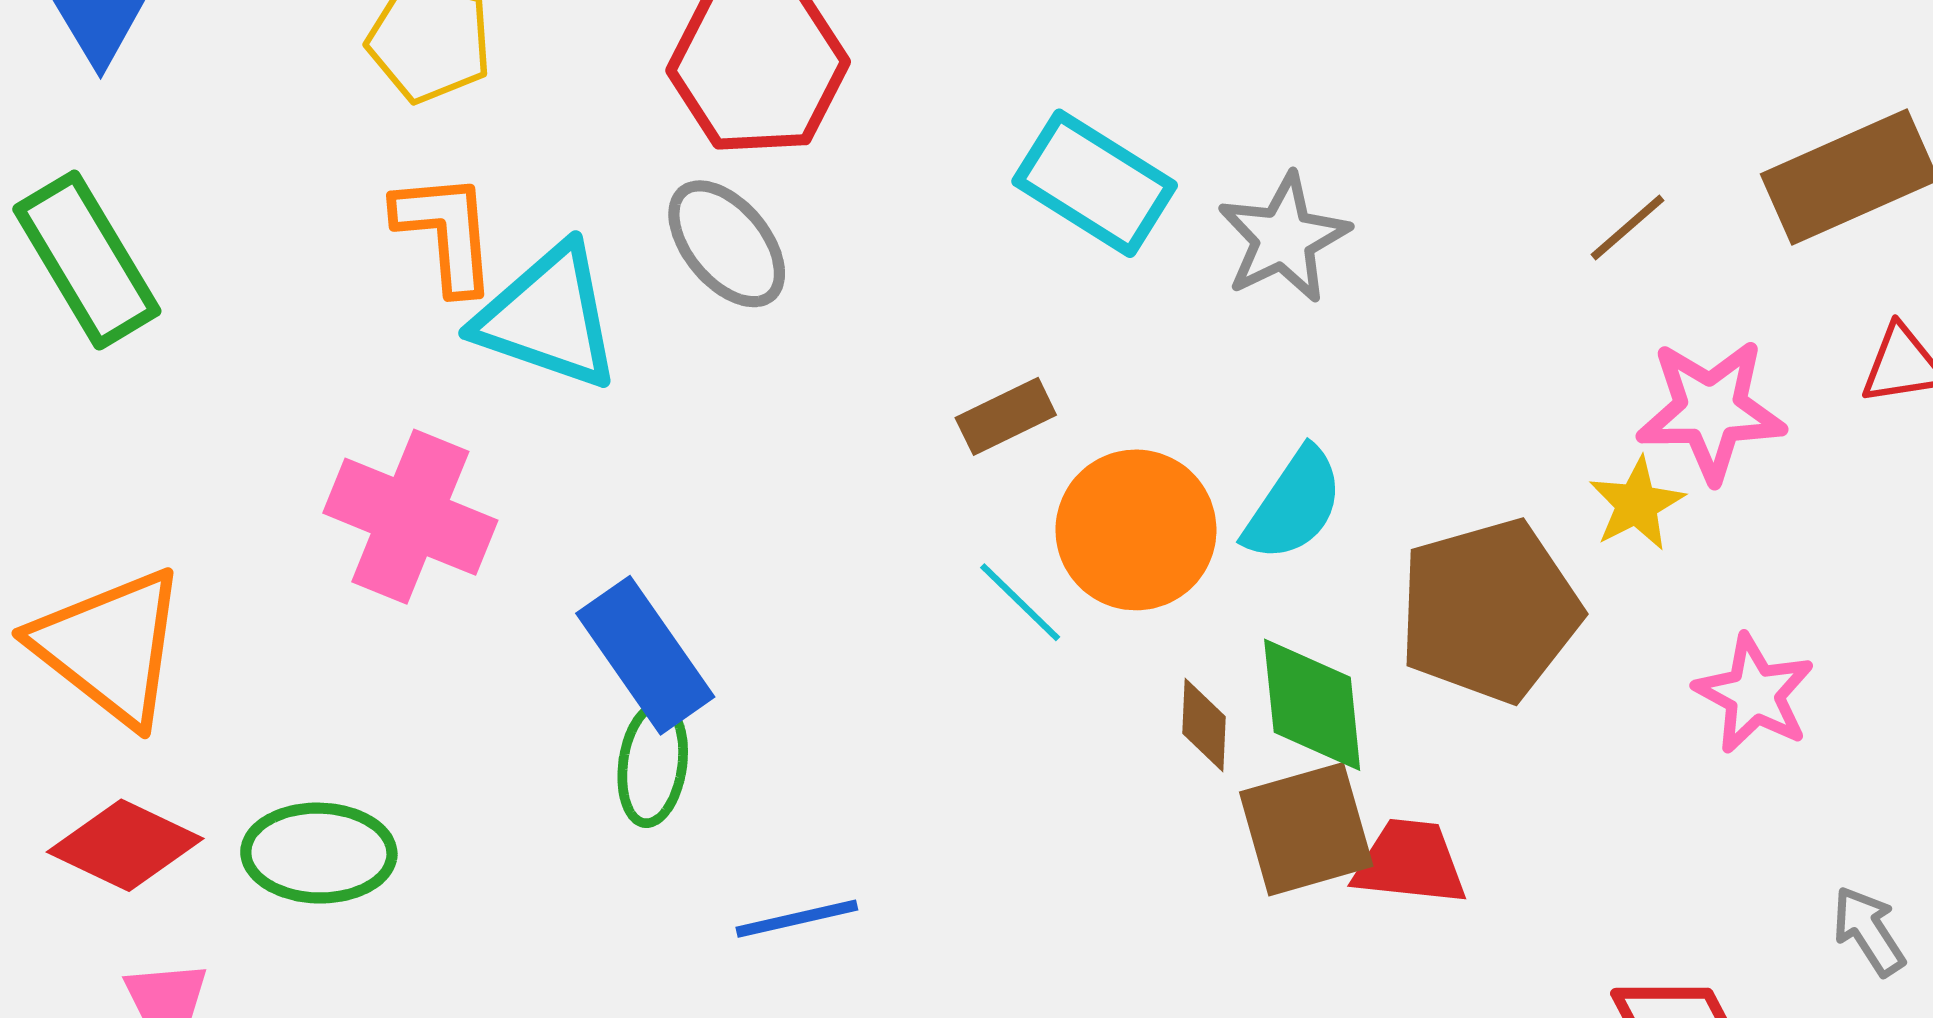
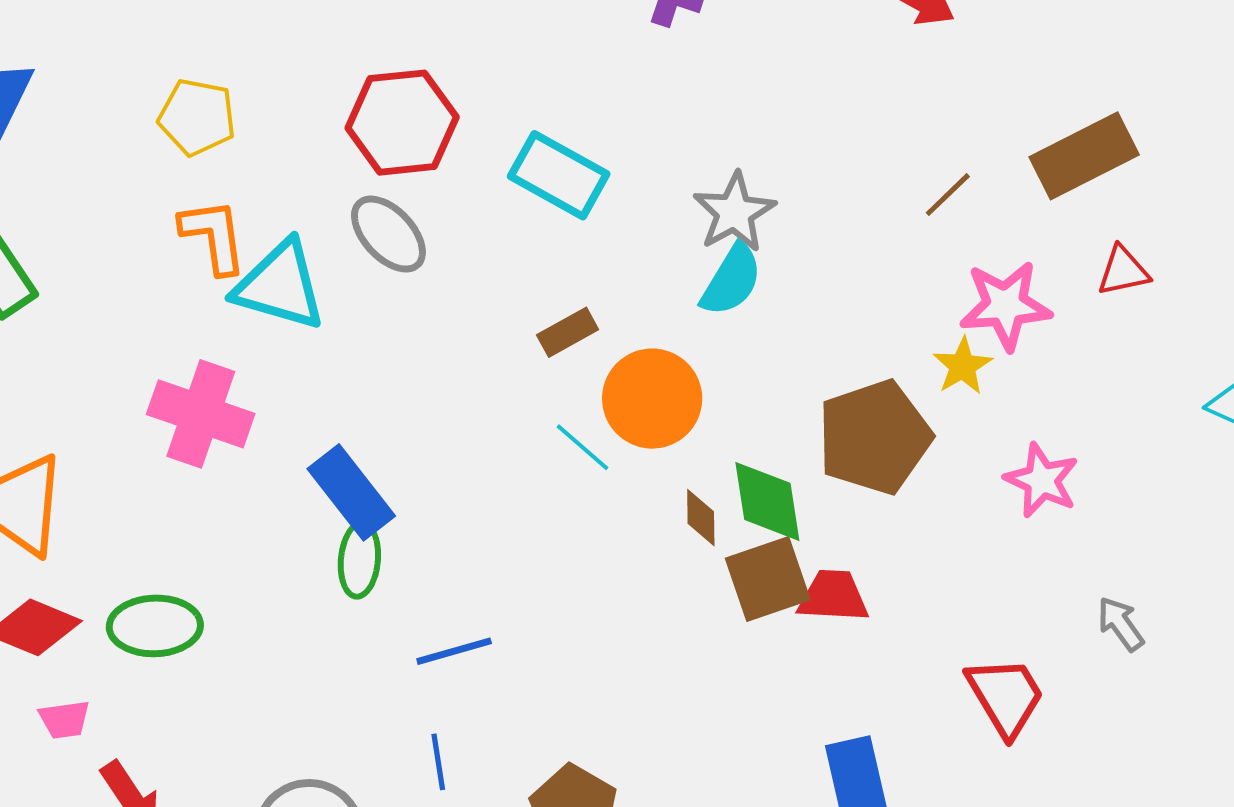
cyan rectangle: (1095, 183) -> (559, 175), moved
cyan semicircle: (1294, 505) -> (731, 280), moved

